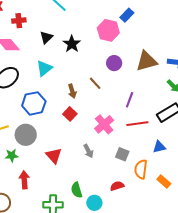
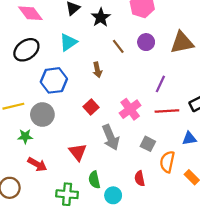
brown line: (95, 83) -> (118, 46), moved
red square: (70, 114) -> (91, 107), moved
gray arrow: (88, 151) -> (111, 137), size x1.6
red triangle: (54, 156) -> (78, 152), moved
red arrow: (24, 180) -> (37, 164), turned 120
red semicircle: (117, 186) -> (140, 178), turned -88

